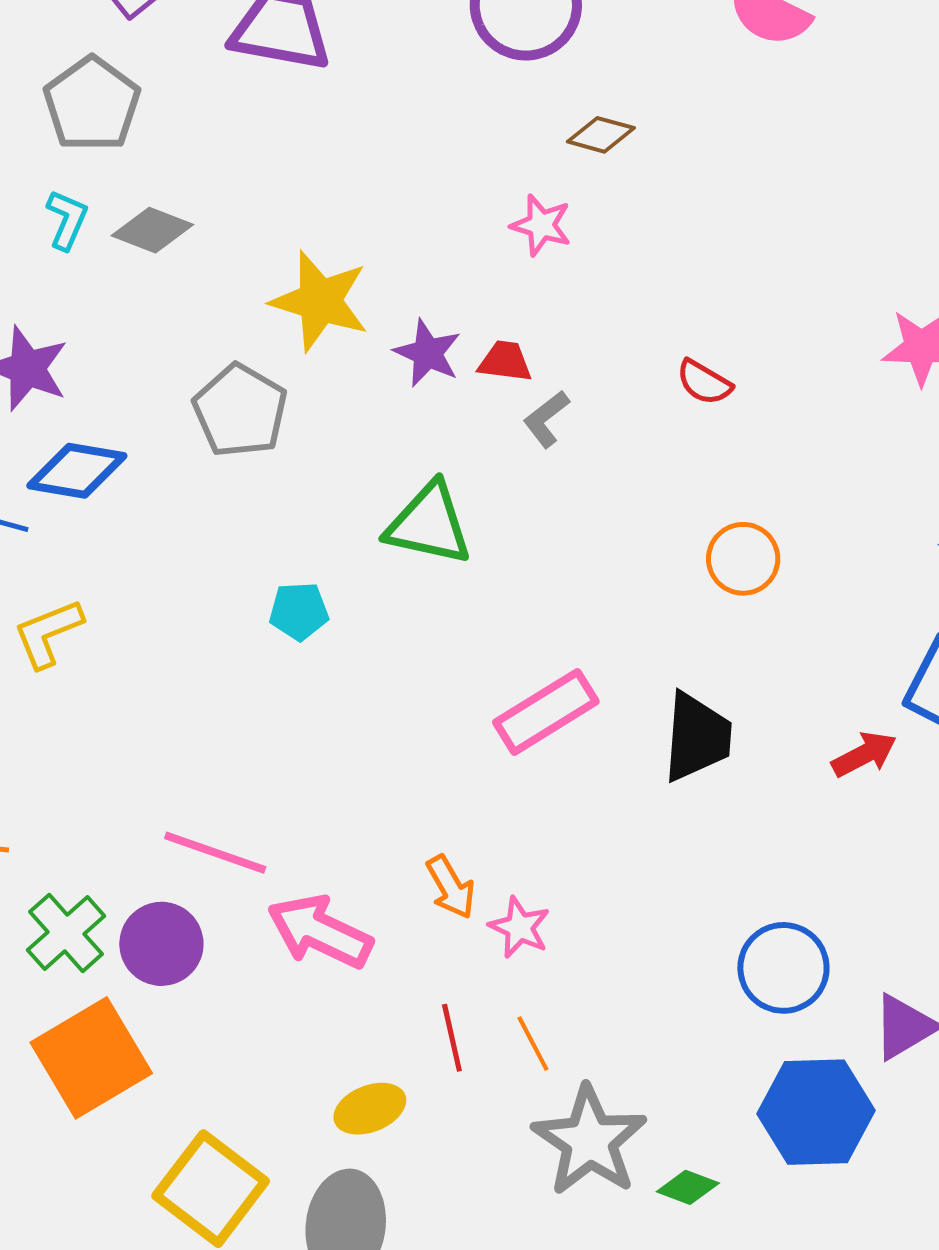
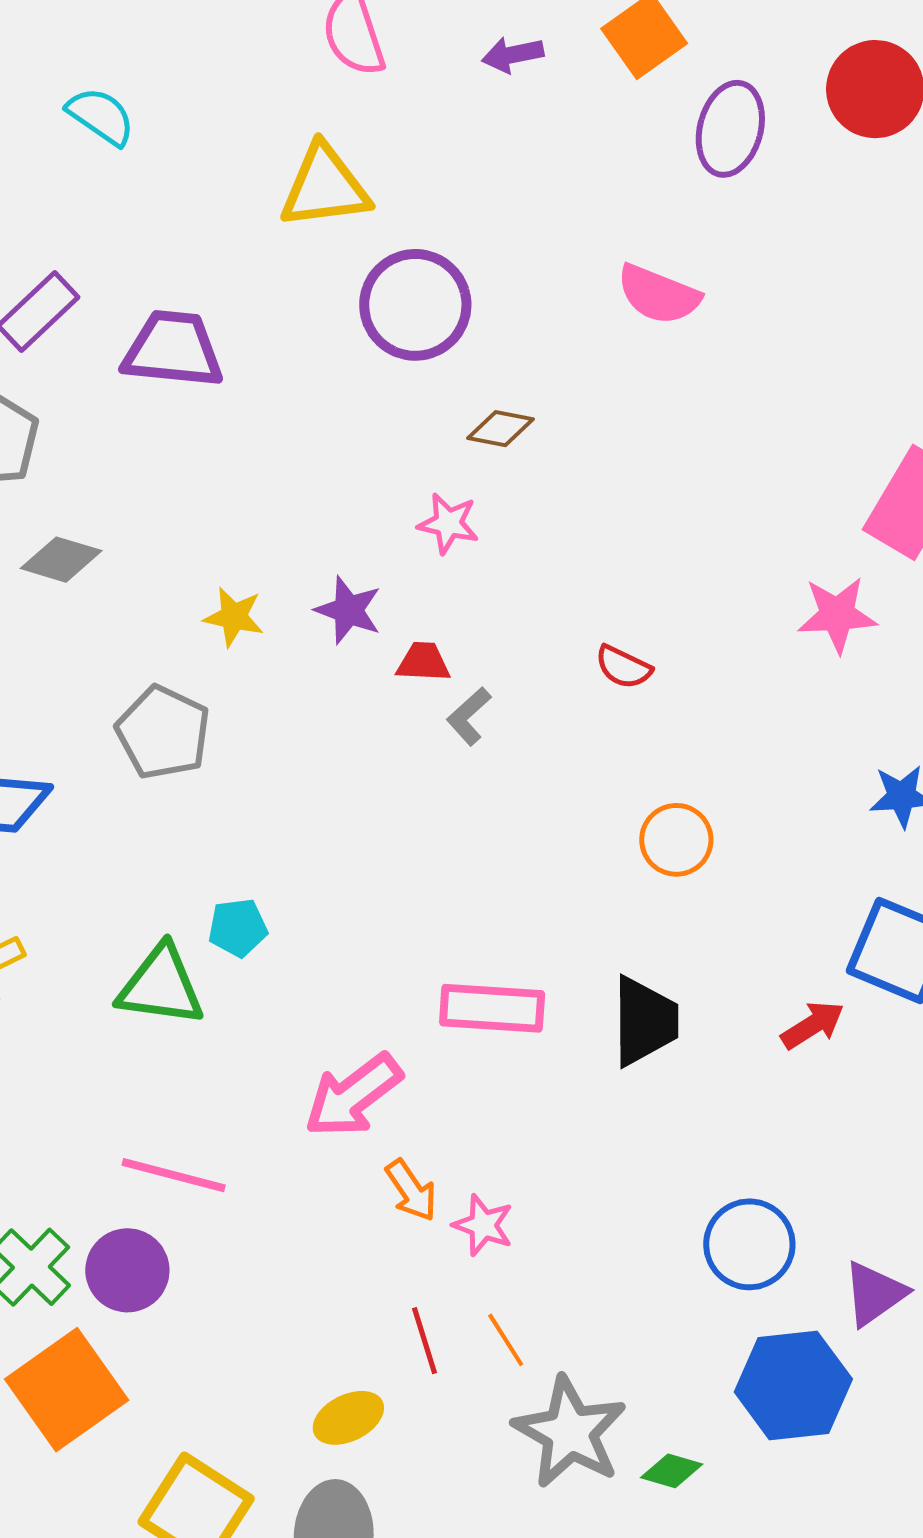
yellow star: (320, 301) -> (234, 617), size x0.6
purple star: (428, 353) -> (348, 610), moved
green triangle: (429, 524) -> (161, 986), moved
pink rectangle: (546, 712) -> (492, 1008), turned 40
pink arrow: (320, 932) -> (353, 1096), moved, turned -58

